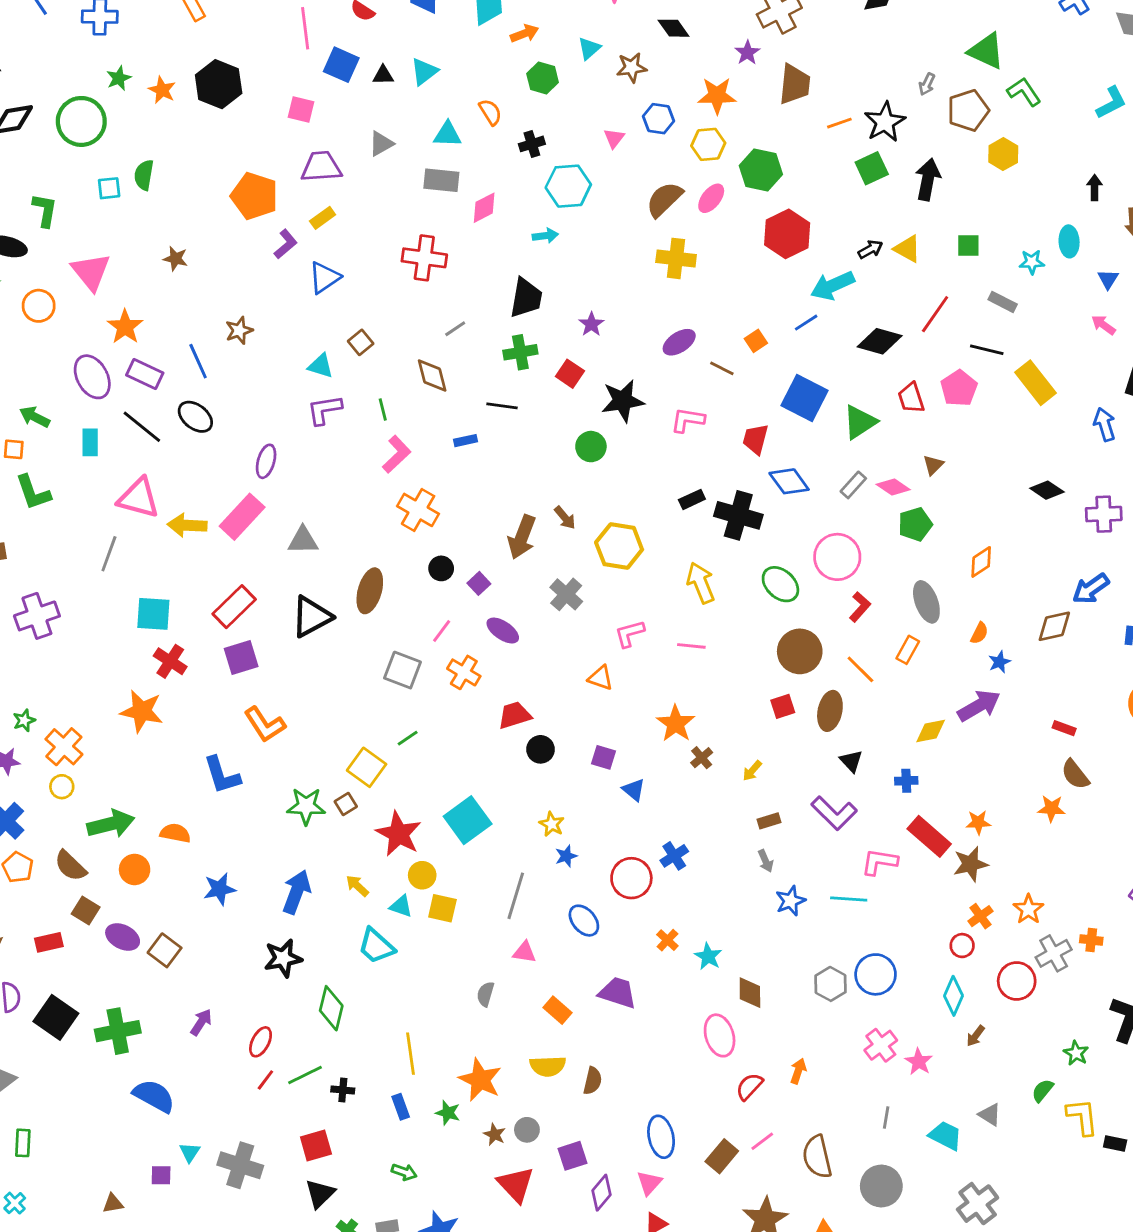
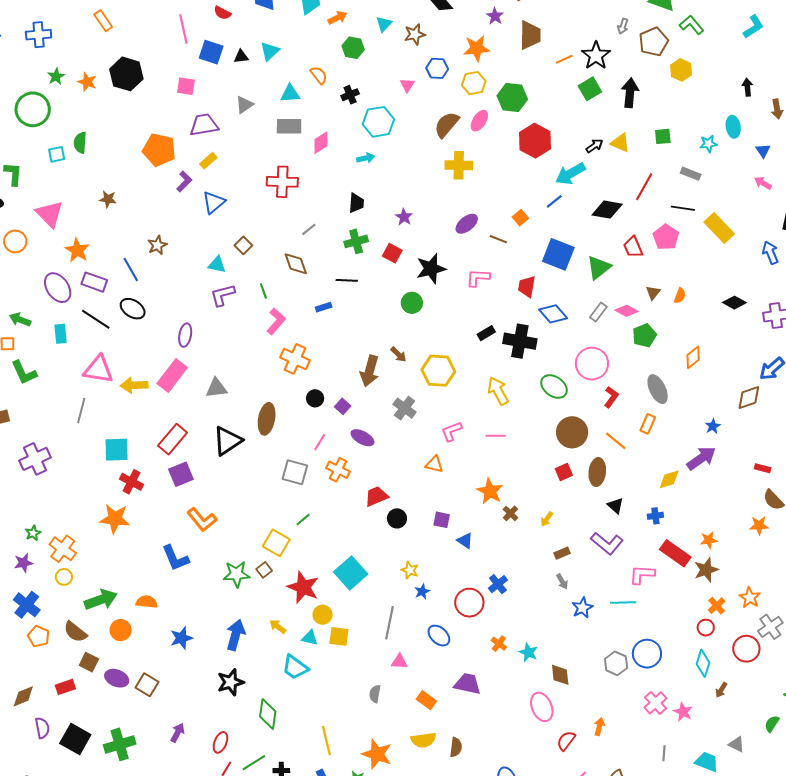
black trapezoid: (526, 298) -> (356, 203), size x0.7
orange semicircle: (979, 633) -> (680, 296), moved

